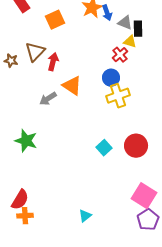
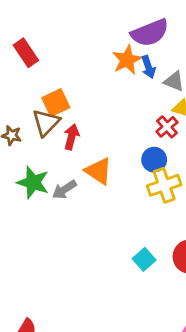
orange square: (55, 20) -> (56, 103), moved
green star: (26, 141) -> (33, 182), moved

